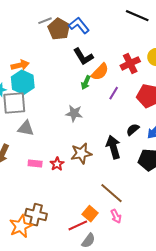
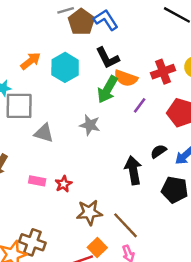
orange arrow: (20, 65) -> (31, 61), turned -30
orange semicircle: (100, 72) -> (126, 78), turned 60
cyan hexagon: (23, 82) -> (65, 67), moved
green arrow: (86, 83) -> (107, 89), size x1.6
gray triangle: (26, 128) -> (44, 133), moved
brown star: (81, 153) -> (89, 213), moved

